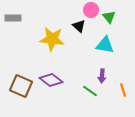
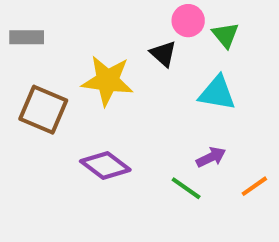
purple arrow: (102, 76) -> (211, 157), turned -120
brown square: (21, 86) -> (43, 110), moved
orange line: (123, 90) -> (254, 186), turned 72

